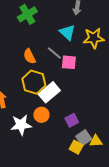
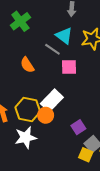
gray line: (54, 53) -> (52, 49), moved
yellow hexagon: (34, 82) -> (28, 109), moved
orange circle: (41, 115) -> (46, 115), moved

